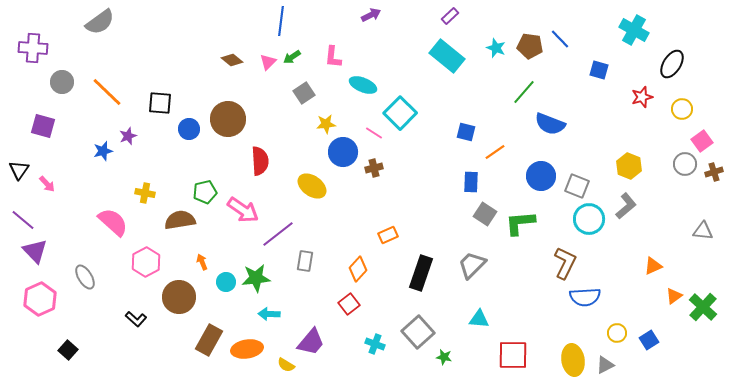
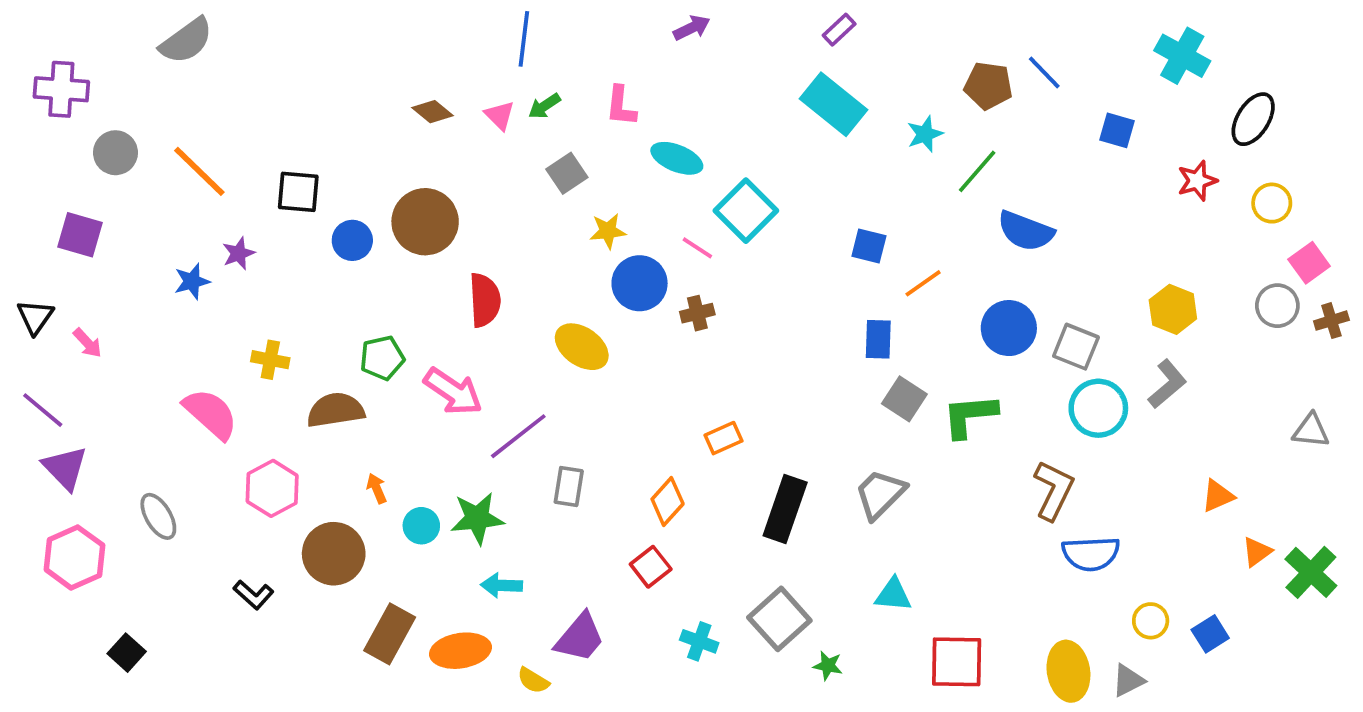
cyan star: (496, 48) -> (925, 134), moved, turned 30
pink triangle: (268, 62) -> (500, 115), turned -30

